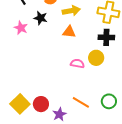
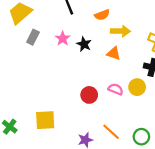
black star: (41, 18) -> (84, 44), moved
yellow square: (20, 104) -> (45, 120), turned 30
red circle: (41, 104) -> (89, 95), moved

